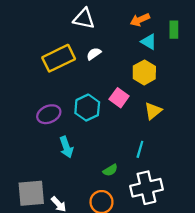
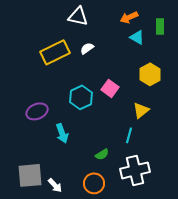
yellow hexagon: (144, 72) -> (150, 74), moved
yellow triangle: (153, 111) -> (141, 110), moved
purple ellipse: (49, 114) -> (37, 111), moved

